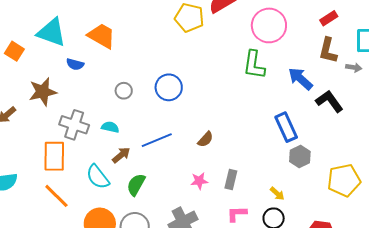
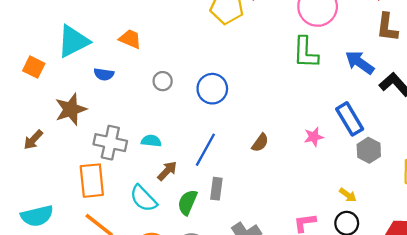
cyan triangle: (52, 32) -> (73, 41), turned -40
orange trapezoid: (102, 36) -> (130, 39), size x0.7
gray circle: (124, 91) -> (163, 81), moved
blue line: (157, 140) -> (205, 150), turned -32
gray rectangle: (231, 180) -> (216, 189), moved
pink star: (199, 181) -> (314, 137), moved

